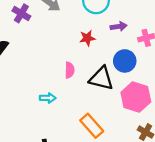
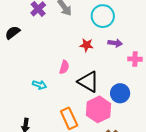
blue circle: (125, 61) -> (120, 93), moved
pink hexagon: (136, 97) -> (99, 109), moved

